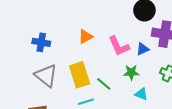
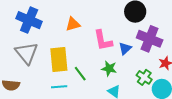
blue cross: (41, 42) -> (29, 20), size x1.4
blue triangle: (143, 49) -> (125, 49), turned -32

